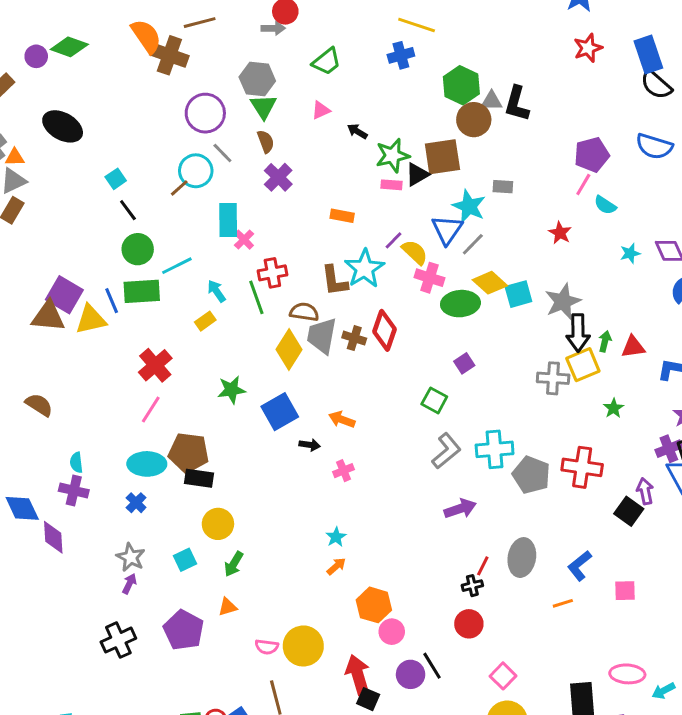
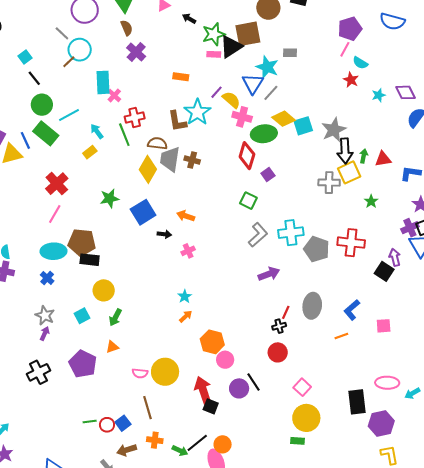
gray line: (222, 153) -> (62, 33), moved
black triangle: (417, 174) -> (231, 47), size x1.4
red star: (560, 233) -> (351, 80), moved
green rectangle: (142, 291) -> (46, 133), turned 45
red diamond: (384, 330) -> (247, 156), moved

